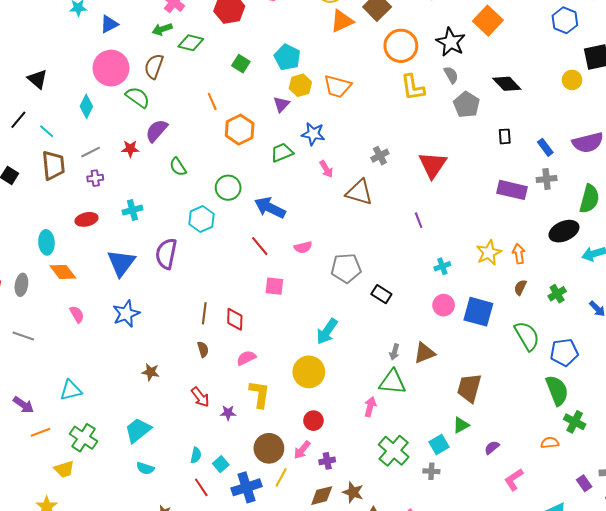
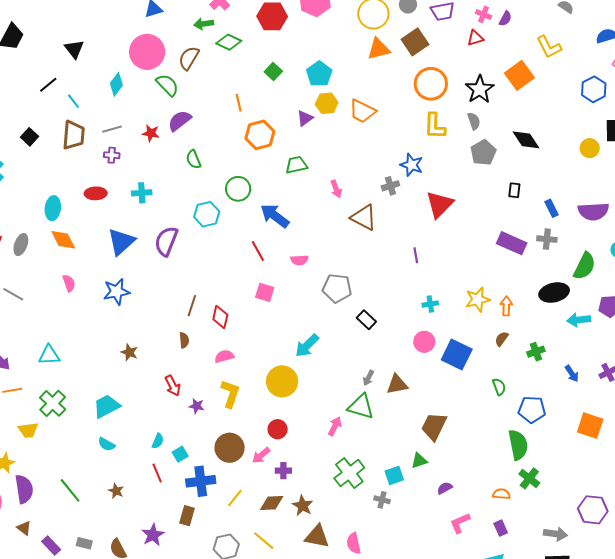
blue star: (313, 134) -> (412, 165), moved
green semicircle: (527, 336) -> (499, 387), size x0.6
yellow line: (281, 477) -> (235, 498), moved
purple rectangle: (584, 483) -> (501, 528), moved

